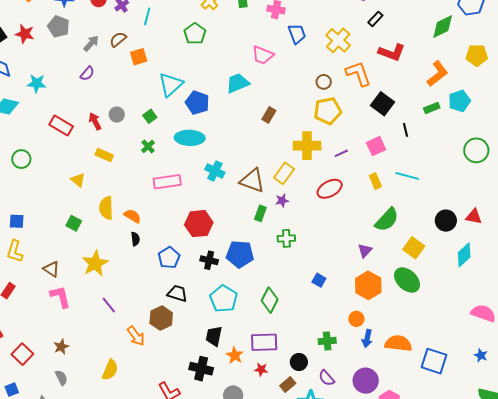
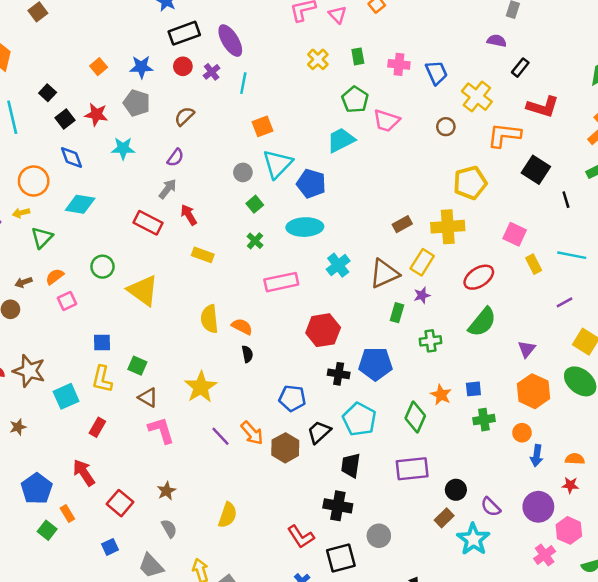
green pentagon: (195, 34) -> (355, 100), moved
blue trapezoid: (297, 34) -> (436, 73), moved
brown semicircle: (118, 39) -> (184, 116), moved
gray arrow: (91, 43) -> (168, 189), moved
orange square: (139, 57) -> (263, 126), moved
orange L-shape: (358, 74) -> (504, 135), turned -60
brown circle: (324, 82) -> (446, 127), moved
cyan star: (37, 83) -> (123, 148), moved
cyan trapezoid: (238, 83) -> (341, 140), moved
gray circle: (117, 115) -> (243, 172), moved
brown rectangle: (269, 115) -> (402, 224), moved, turned 35
pink square: (376, 146) -> (515, 234), moved, turned -36
purple line: (341, 153) -> (565, 302), moved
cyan cross: (215, 171) -> (338, 265), turned 30
yellow triangle: (78, 180) -> (143, 290), moved, size x1.8
brown triangle: (252, 181) -> (384, 274), turned -40
green semicircle: (387, 220) -> (482, 322), moved
green square: (74, 223) -> (137, 366), moved
blue pentagon: (169, 258) -> (292, 398), moved, turned -30
blue square: (319, 280) -> (473, 389), turned -32
black trapezoid: (177, 293) -> (319, 432), moved, turned -55
orange arrow: (136, 336) -> (252, 433), moved
green cross: (327, 341) -> (484, 420), moved
orange semicircle: (398, 343) -> (575, 459), size x0.6
orange star: (235, 355) -> (441, 395), moved
red star: (261, 369) -> (570, 485), moved

